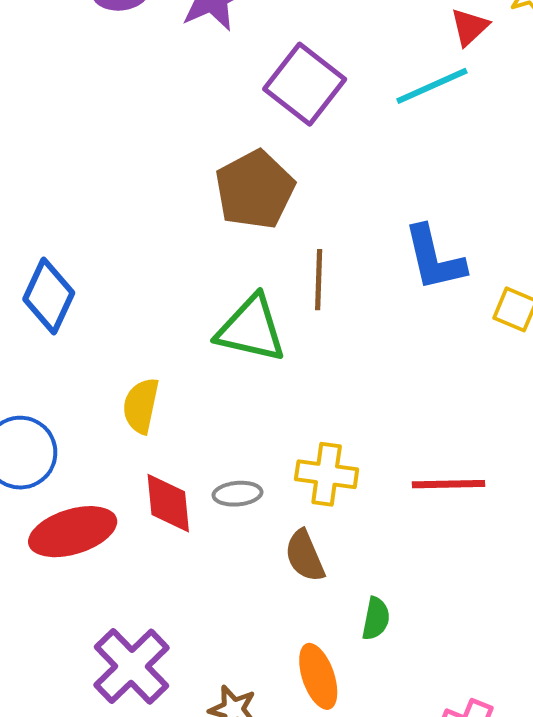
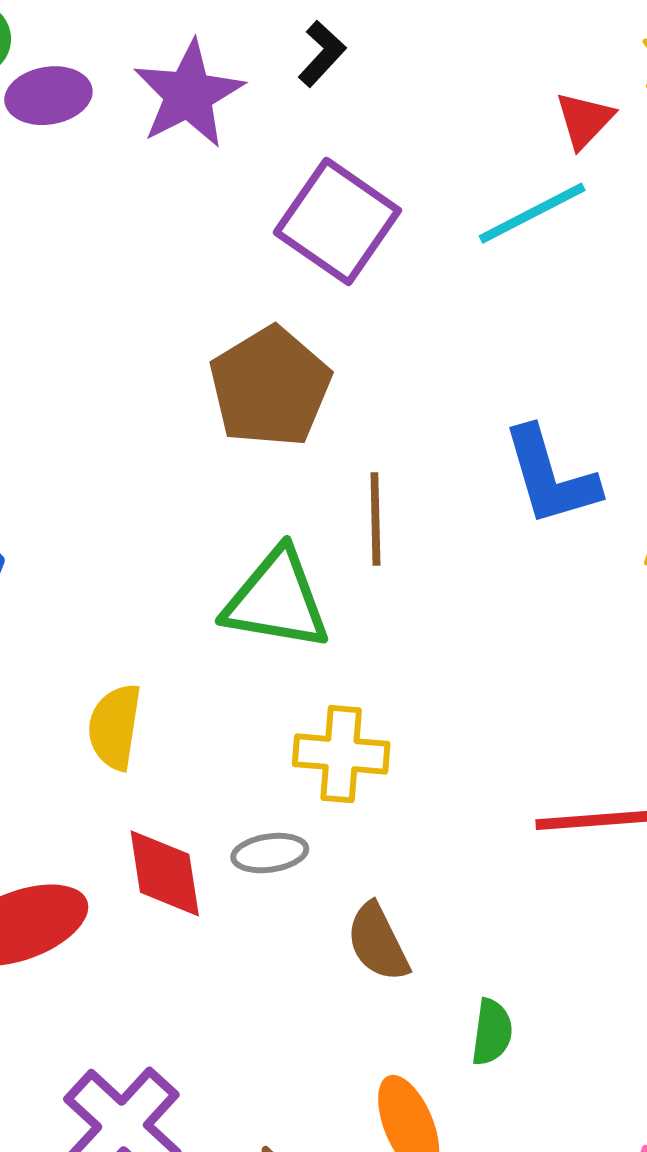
yellow cross: (327, 474) -> (341, 754), moved

